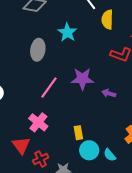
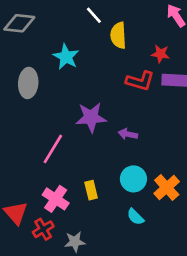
pink line: (49, 87) -> (53, 149), moved
pink cross: (38, 122) -> (56, 199), moved
cyan circle: (89, 150) -> (133, 179), moved

